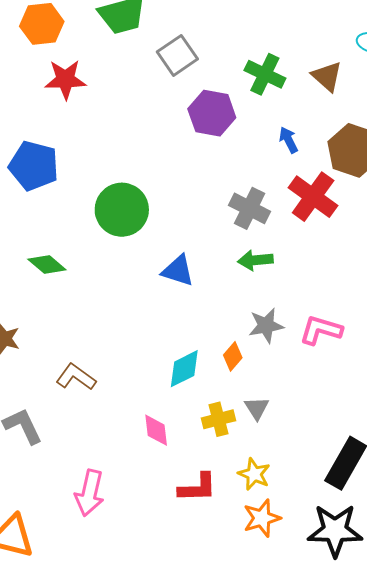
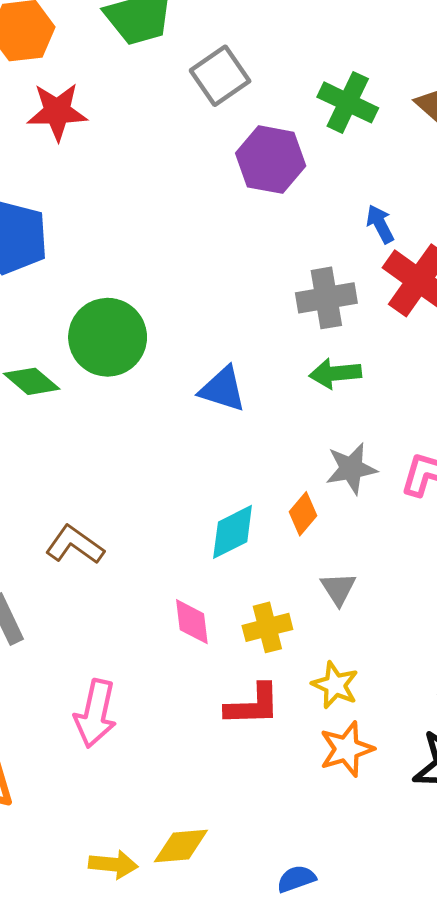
blue arrow: (289, 140) -> (380, 224), moved
gray cross: (250, 208) -> (326, 298), turned -36
green circle: (122, 210) -> (108, 337), moved
yellow cross: (218, 419) -> (267, 627), moved

